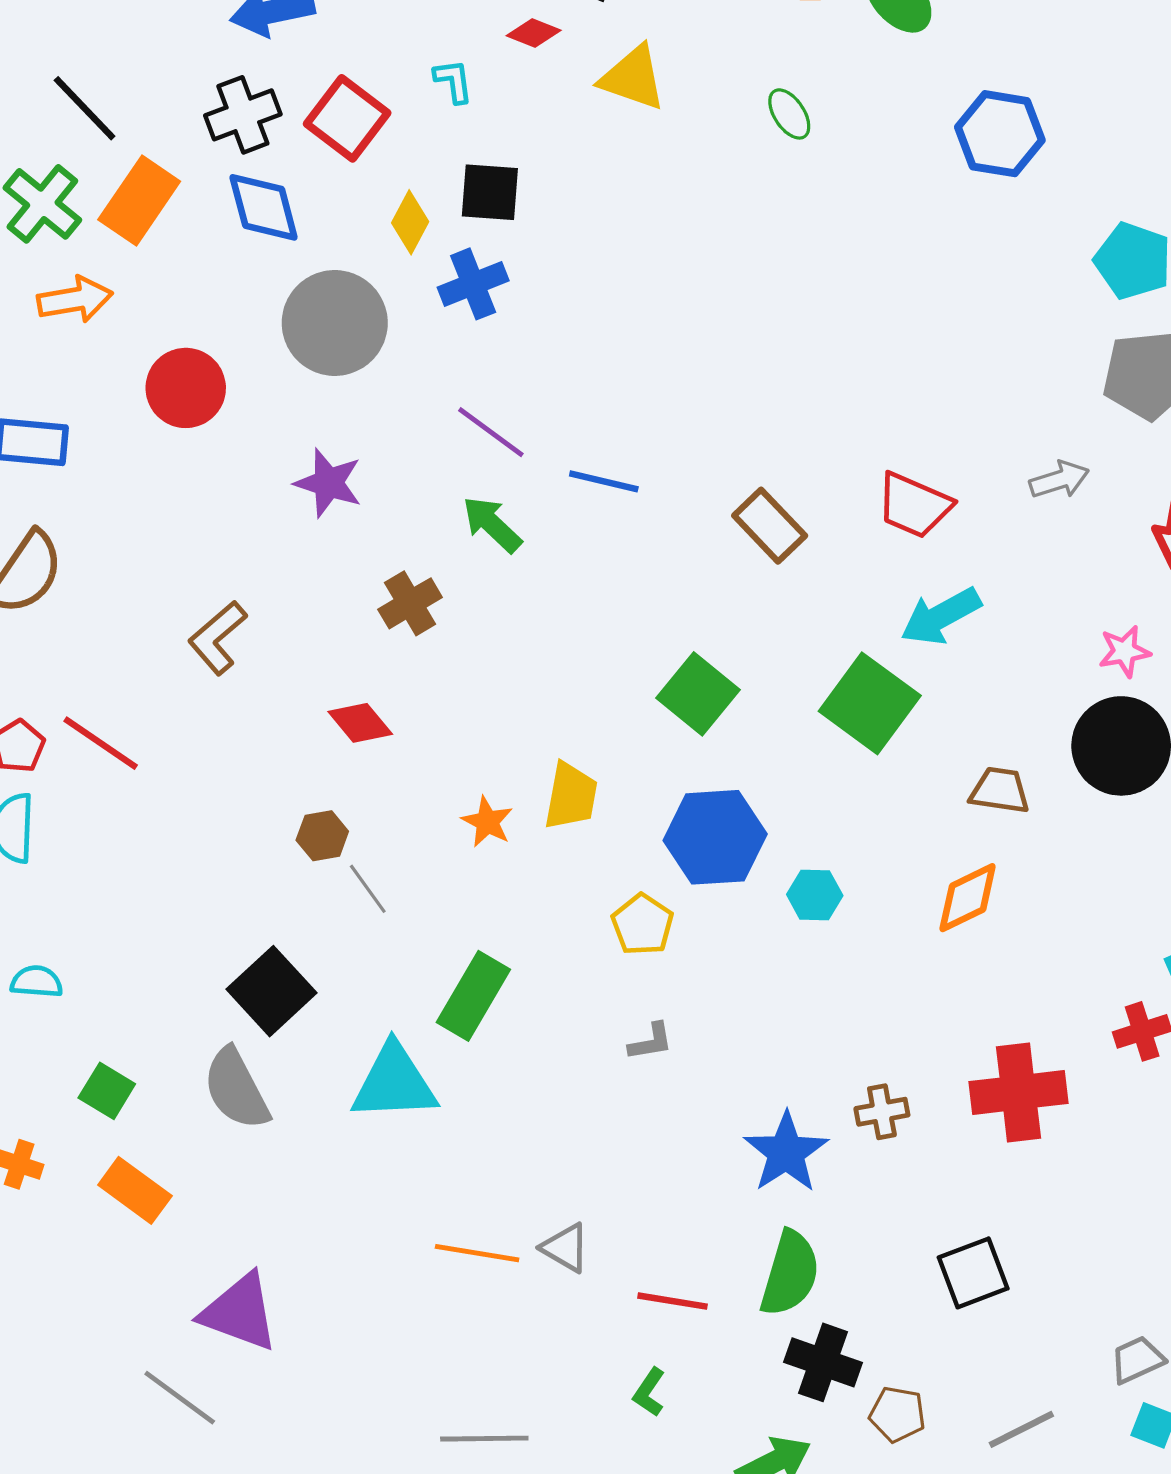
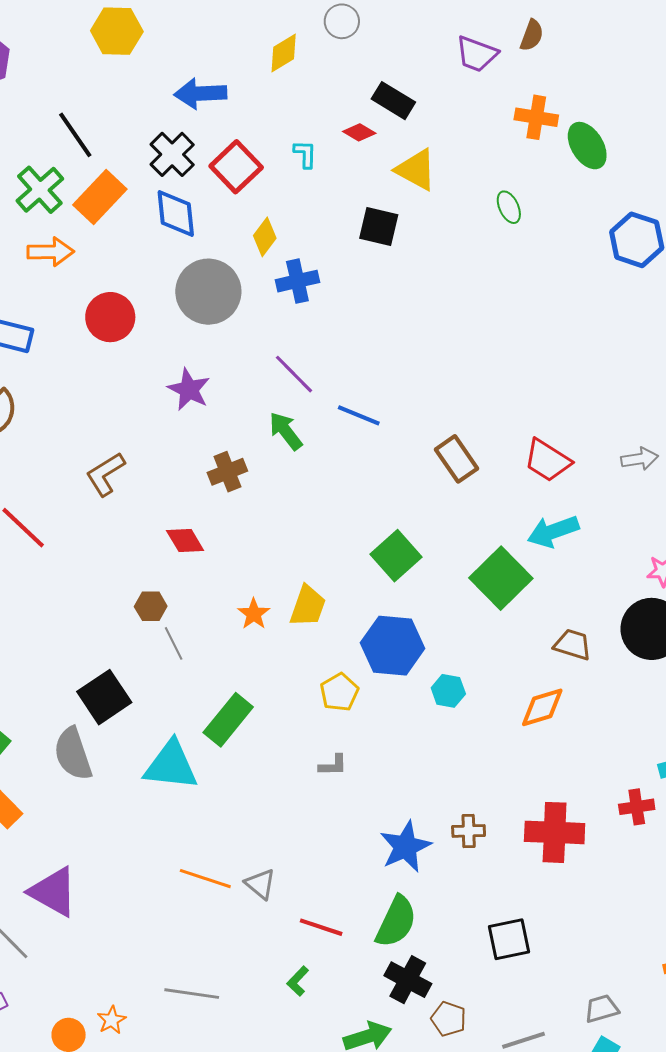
black cross: (243, 115) -> (172, 154), turned -33
black square: (490, 192) -> (379, 226), moved

